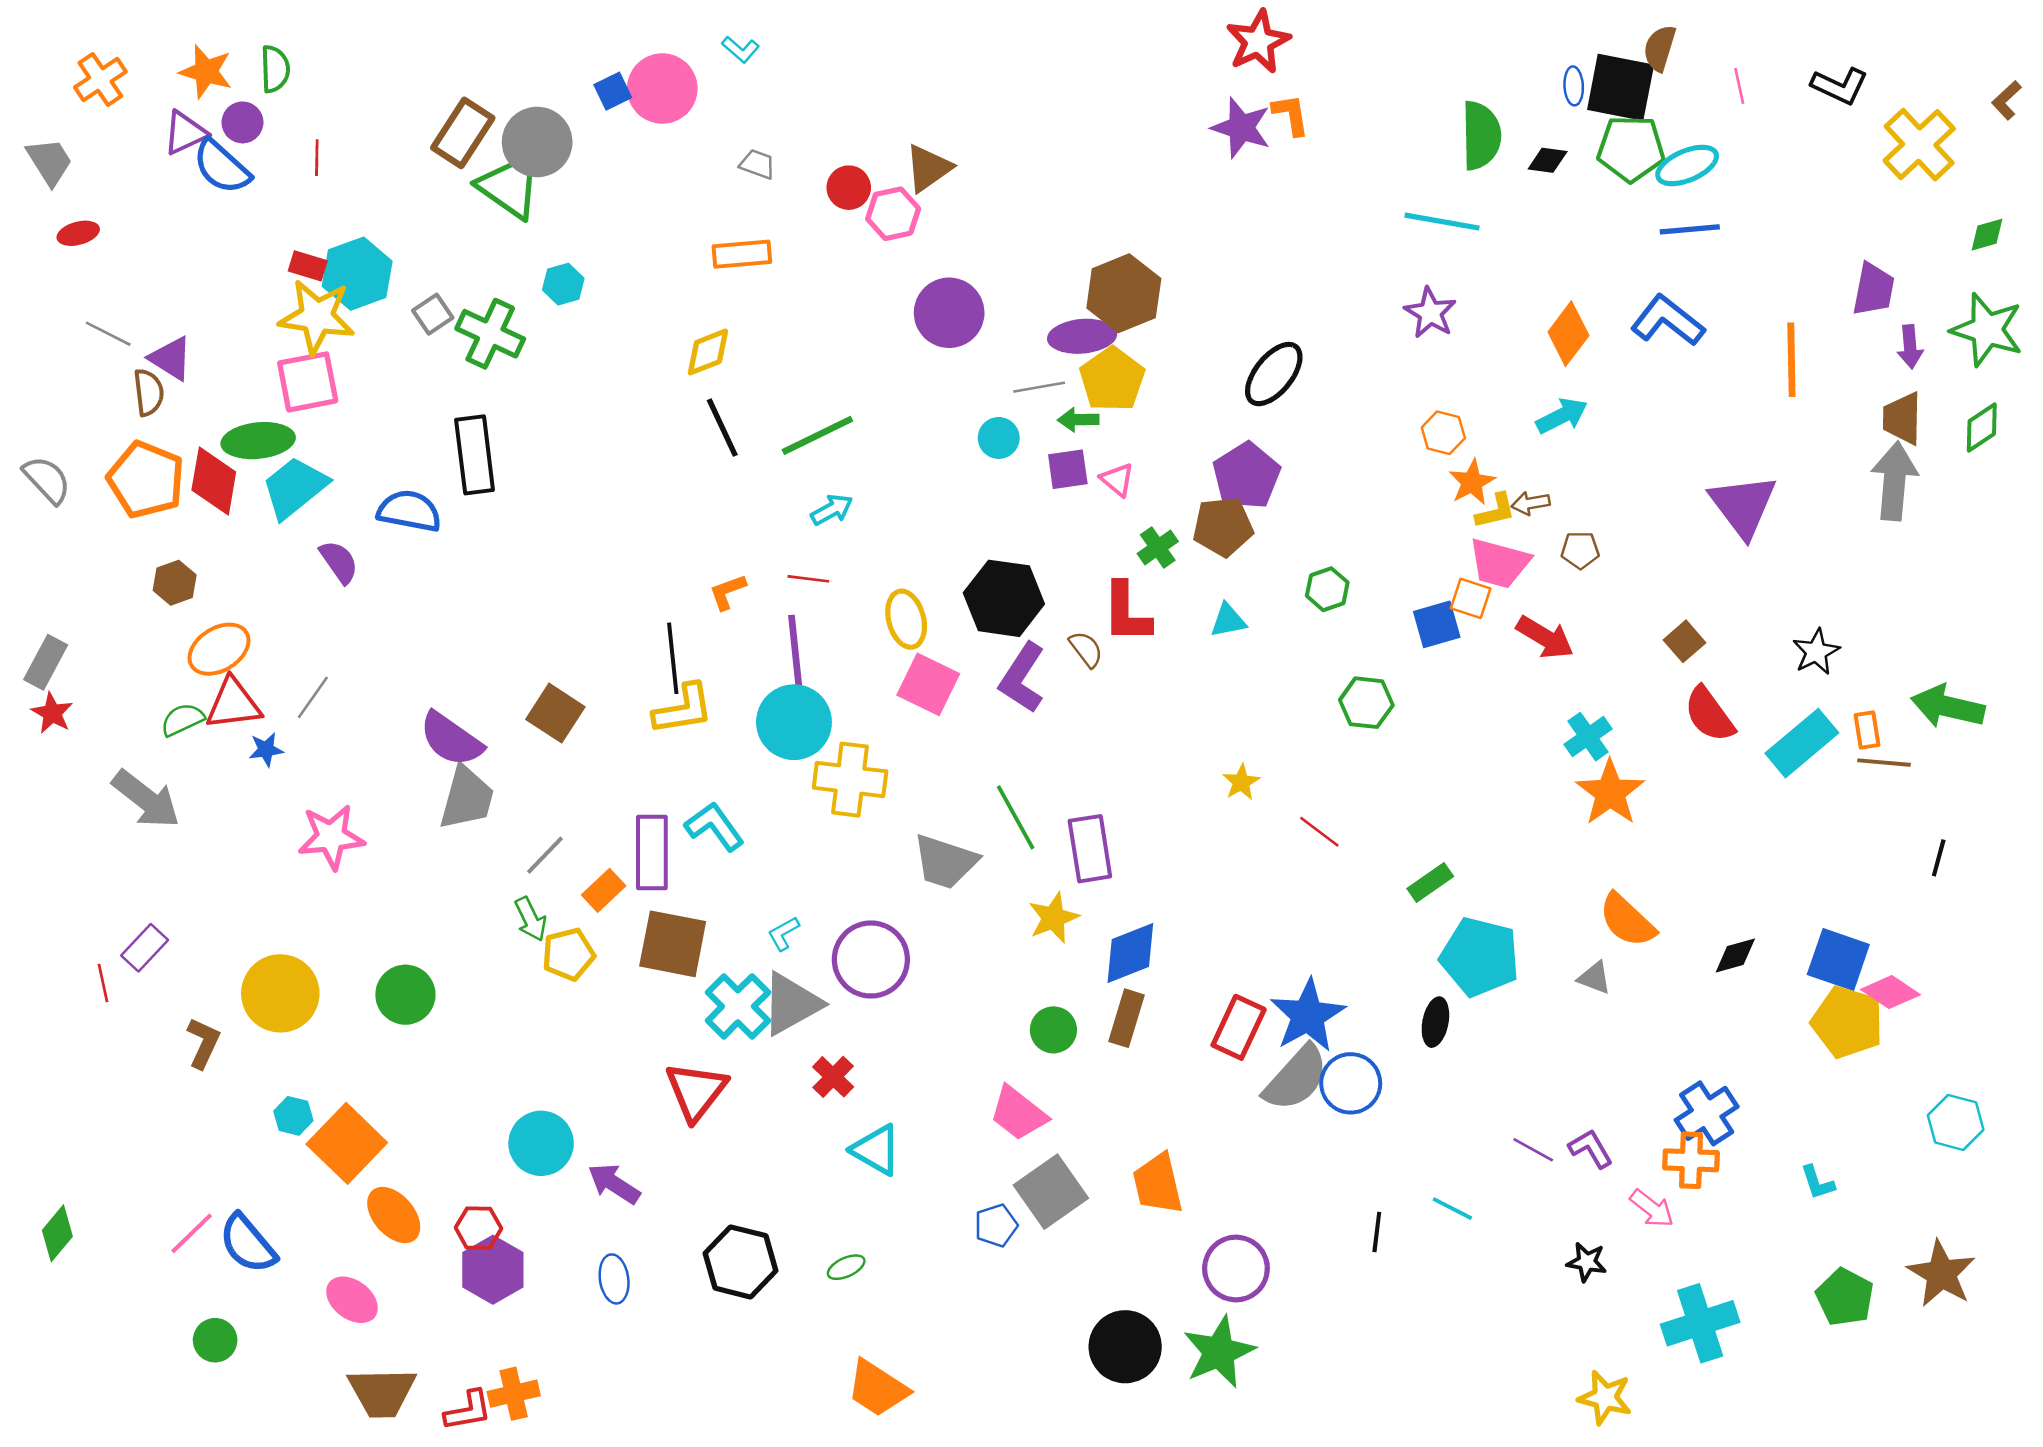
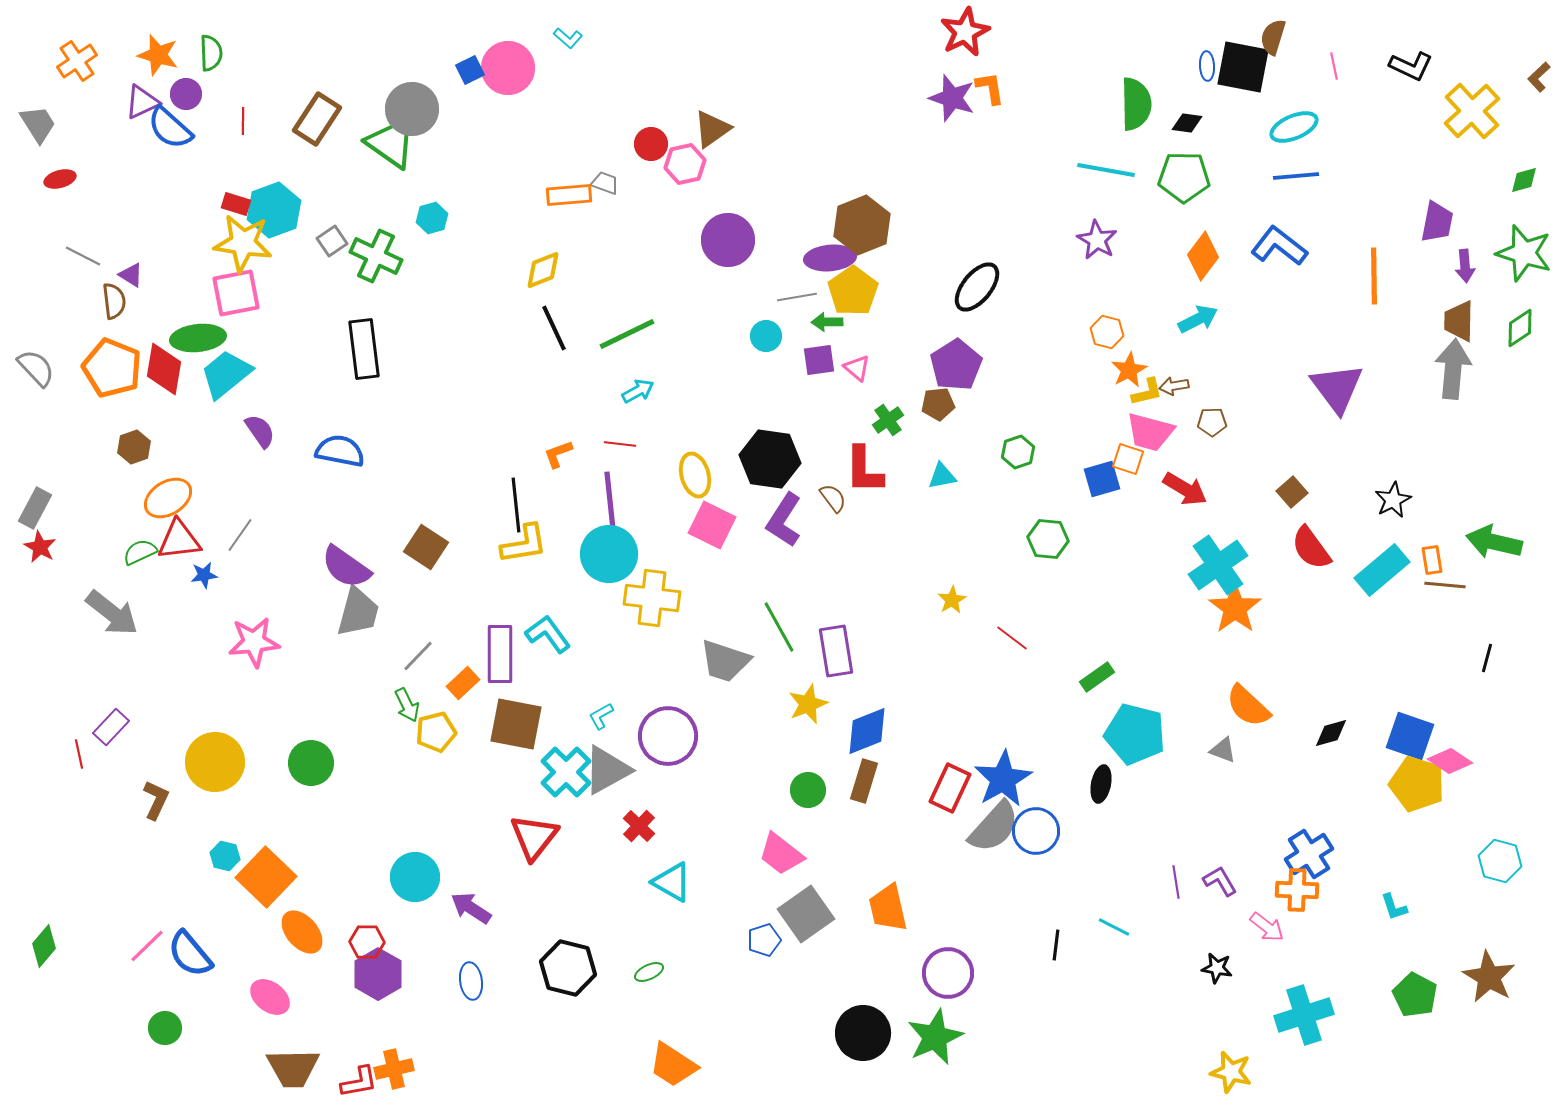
brown rectangle: (463, 133) -> (317, 119), moved
green pentagon: (1631, 149) -> (1184, 177), moved
gray trapezoid: (757, 164) -> (605, 183), moved
purple triangle: (171, 358) -> (131, 275), size x0.7
blue semicircle: (409, 511) -> (340, 451), moved
brown pentagon: (1223, 527) -> (938, 404), size x0.7
cyan cross: (1588, 737) -> (1218, 565), size x1.6
purple line: (1533, 1150) -> (1176, 882), turned 52

